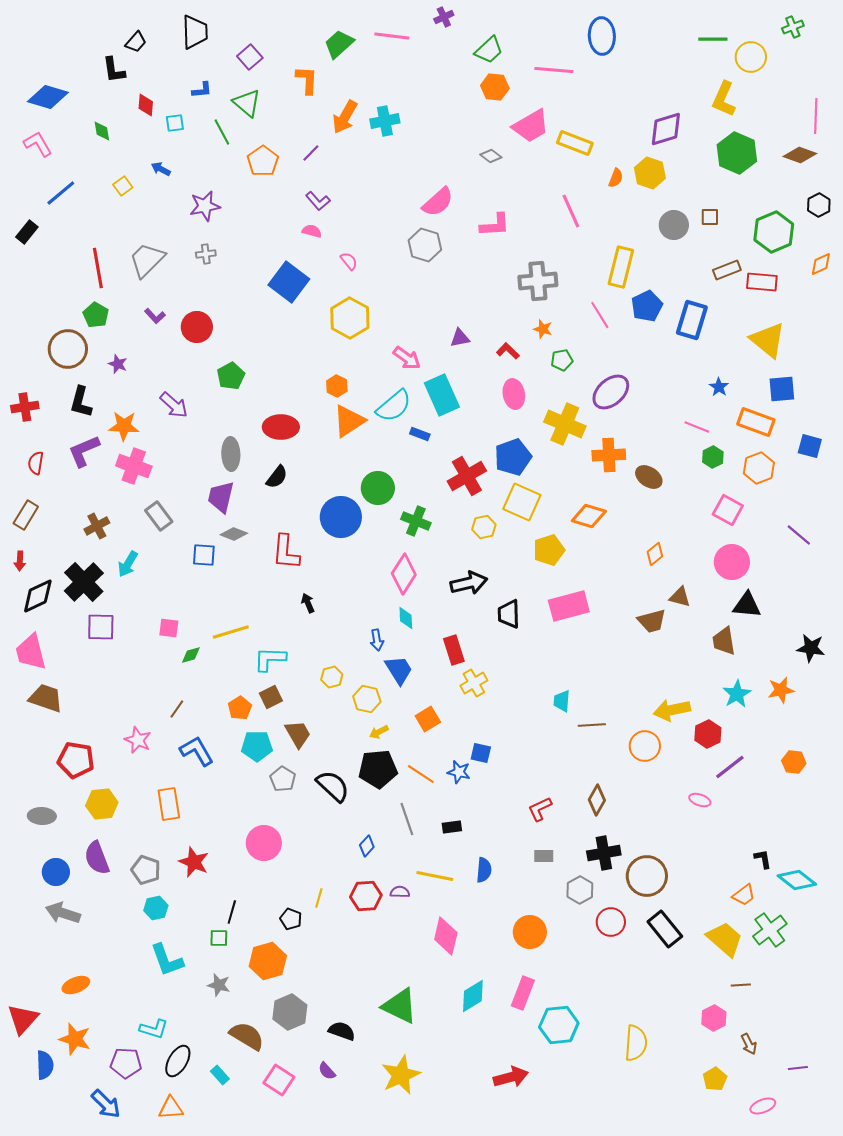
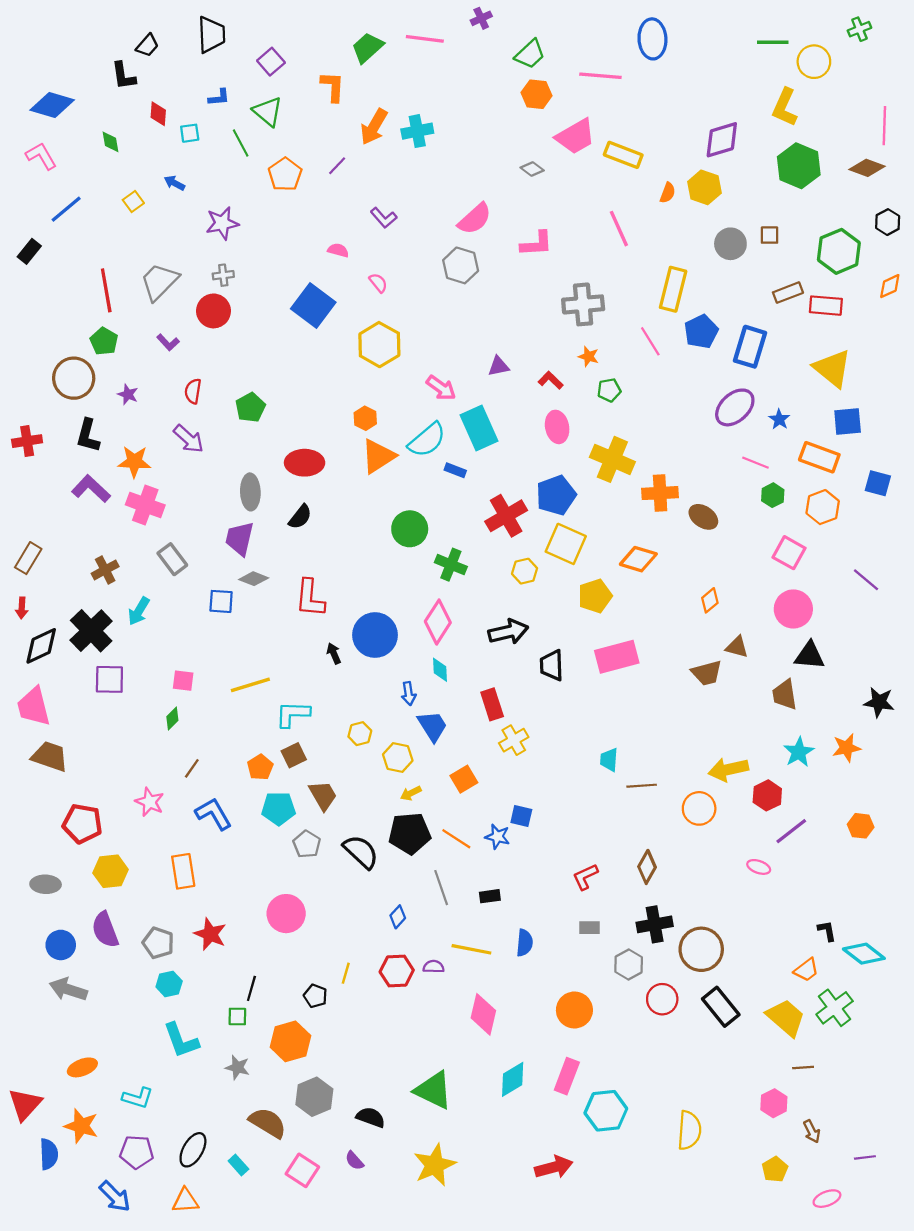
purple L-shape: (318, 201) -> (384, 218), moved
red circle: (197, 327) -> (214, 311), moved
purple ellipse: (611, 392) -> (735, 407), moved
purple L-shape: (84, 451) -> (91, 489), turned 66
red semicircle: (36, 463) -> (193, 391), moved
blue circle: (341, 517) -> (375, 635), moved
green diamond: (191, 655) -> (172, 718), moved, turned -30
cyan L-shape: (154, 1029) -> (138, 1098), moved

